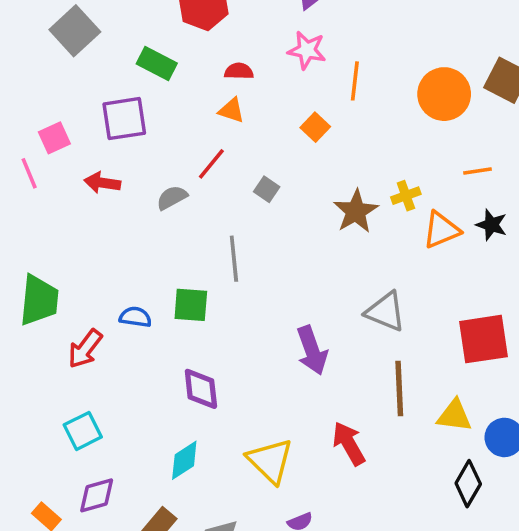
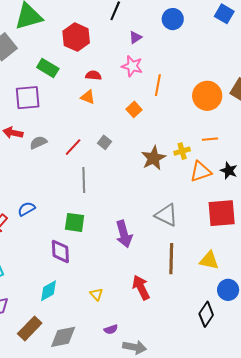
red line: (211, 164) -> (73, 147), moved
orange line: (478, 171) -> (210, 139), moved
gray semicircle: (172, 198) -> (38, 143), moved
green square: (191, 305) -> (75, 222), moved
blue semicircle: (135, 317) -> (26, 209), turned -42
red square: (484, 339) -> (222, 213), moved
yellow triangle: (454, 416) -> (209, 260), moved
yellow triangle: (270, 461) -> (96, 294), size x0.5

